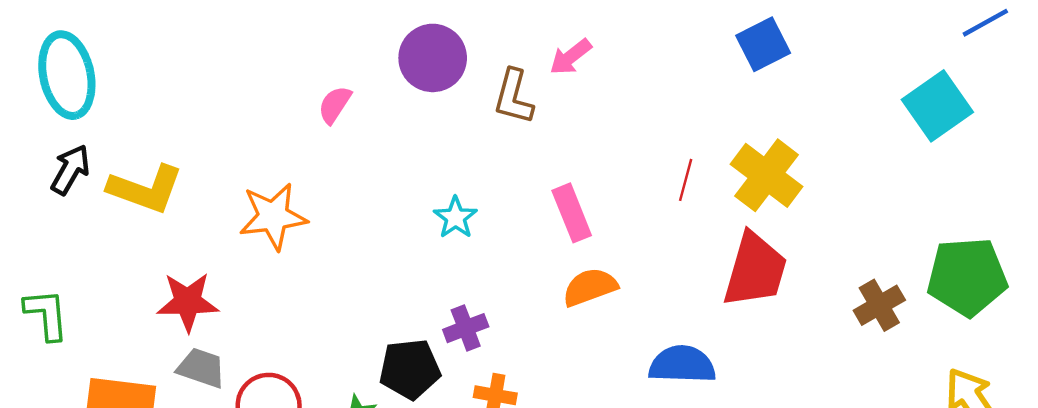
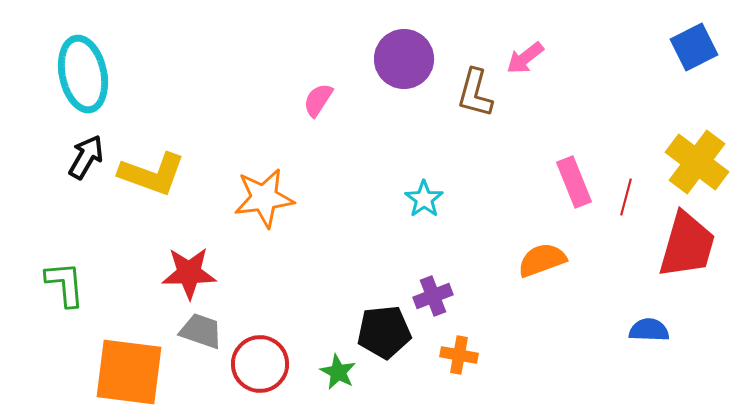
red line: (686, 180) -> (626, 197), moved
pink rectangle: (572, 213) -> (574, 182), moved
blue semicircle: (682, 365) -> (649, 330), moved, size x0.7

